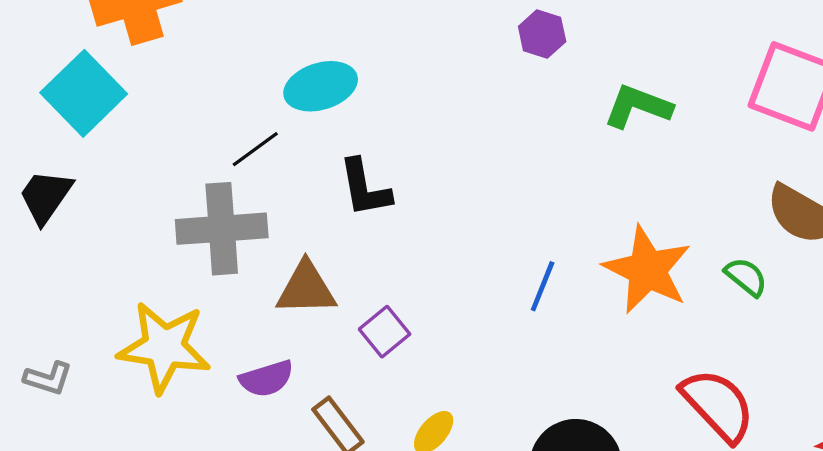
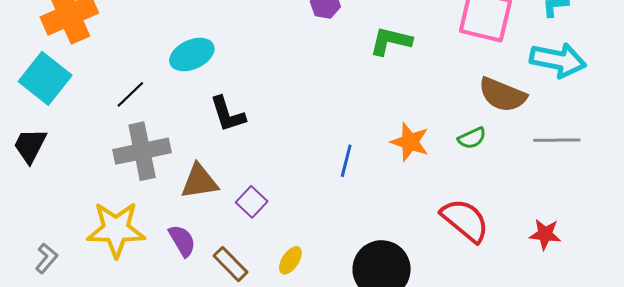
black line: (255, 149) -> (130, 94), moved
orange star: (647, 270) -> (410, 142), size x0.7
green semicircle: (746, 277) -> (472, 138), turned 124
gray L-shape: (48, 378) -> (46, 258), turned -60
purple semicircle: (266, 379) -> (182, 241), turned -96

